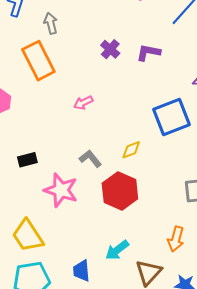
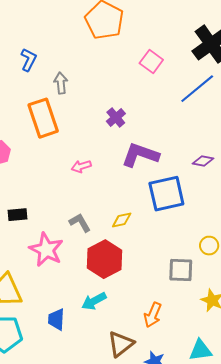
purple L-shape: (148, 52) -> (140, 155), moved, size x1.5
cyan arrow: (117, 250) -> (94, 301), moved
blue trapezoid: (81, 271) -> (56, 319), moved

